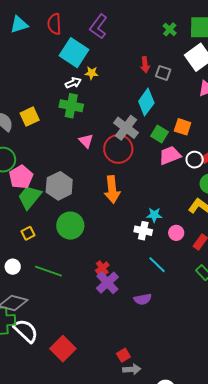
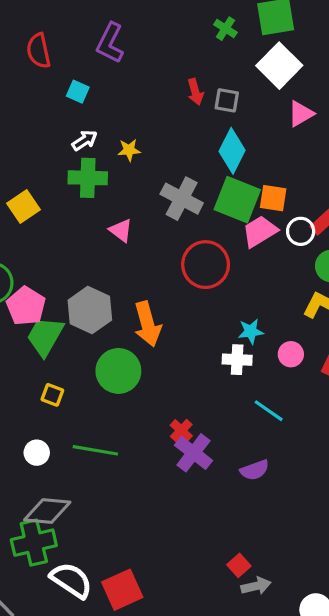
cyan square: (74, 53) -> (78, 92), size x0.5
yellow star: (92, 73) -> (129, 150), moved
cyan diamond: (146, 102) -> (232, 151), moved
orange square: (183, 127) -> (273, 198), moved
green square: (159, 134) -> (237, 200), size x1.6
red circle: (118, 149) -> (206, 265), moved
orange arrow: (112, 189) -> (148, 324), moved
yellow square: (28, 233) -> (52, 395), turned -32
white semicircle: (26, 331) -> (71, 580), moved
red square: (63, 349) -> (122, 590), moved, turned 30

